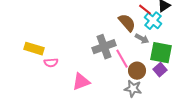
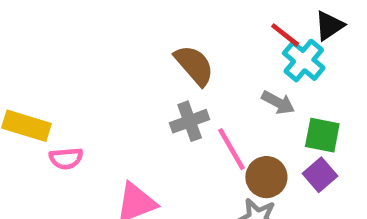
brown semicircle: (127, 23) -> (194, 65), moved
gray cross: (104, 47) -> (190, 121), size x0.7
green square: (161, 53) -> (322, 135), size x0.7

